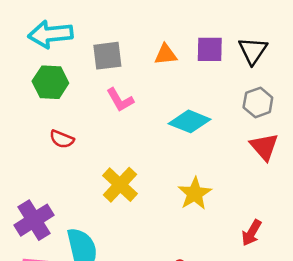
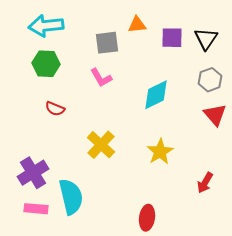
orange triangle: (166, 54) -> (137, 25), moved
gray square: (107, 56) -> (107, 43), moved
cyan diamond: (190, 121) -> (156, 95), turned -48

